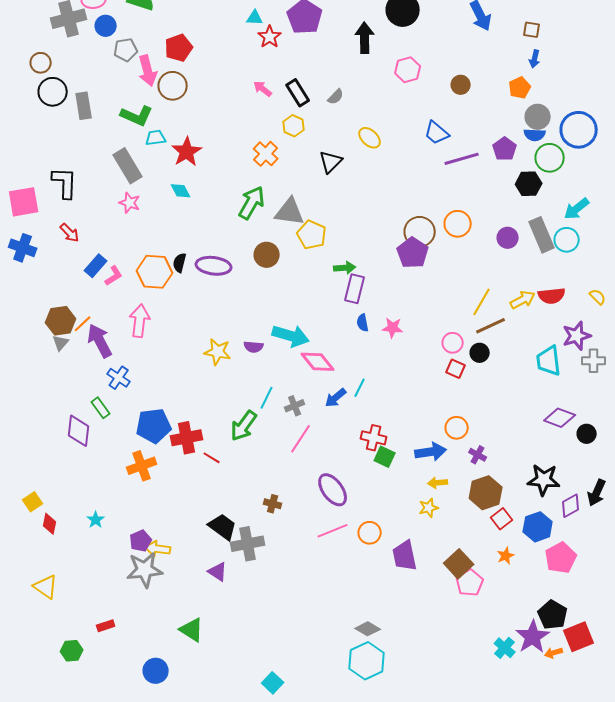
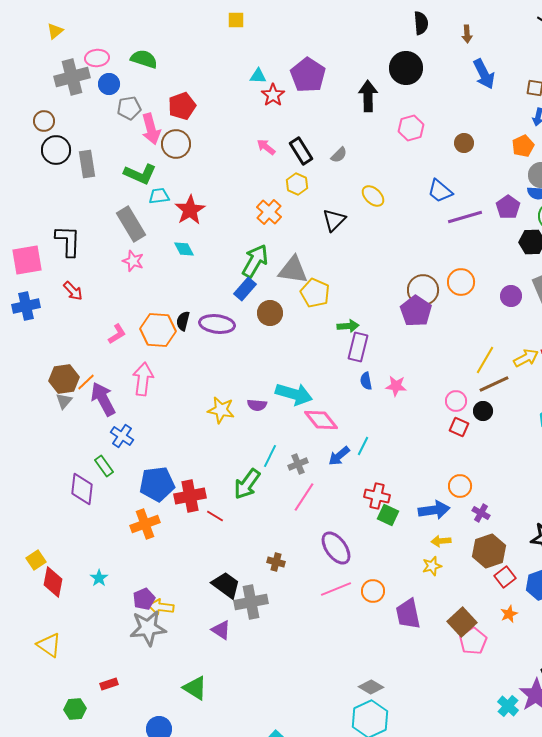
blue cross: (23, 248) -> (26, 306), turned -32
blue rectangle: (96, 266) -> (245, 289), moved
red diamond: (50, 524) -> (53, 582), size x1.4

